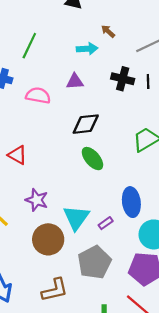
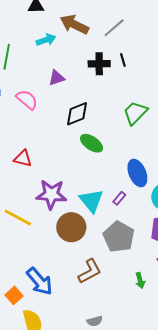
brown arrow: (108, 31) -> (74, 24), size x2.0
cyan arrow: (87, 49) -> (46, 40), moved
pink semicircle: (38, 95) -> (27, 100), turned 45
purple star: (37, 200) -> (51, 194), size x1.4

